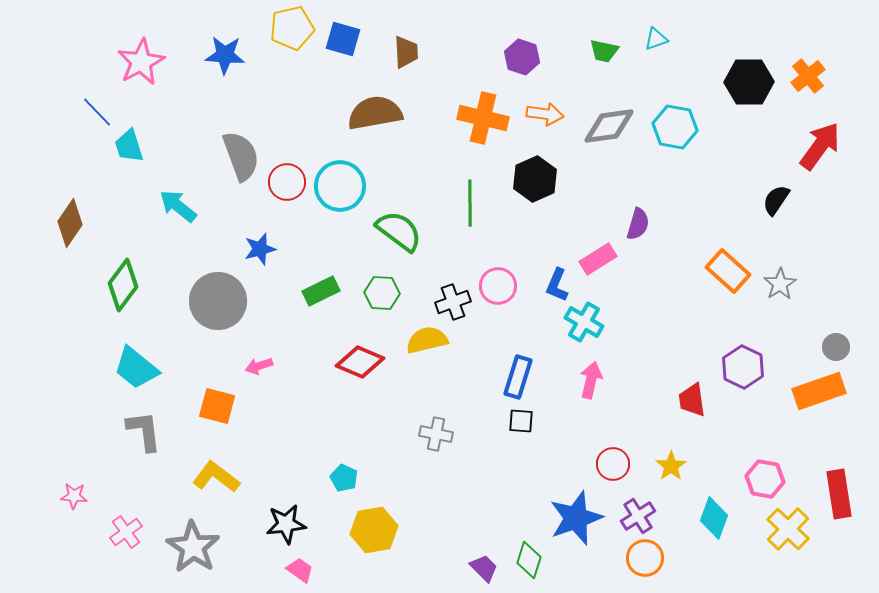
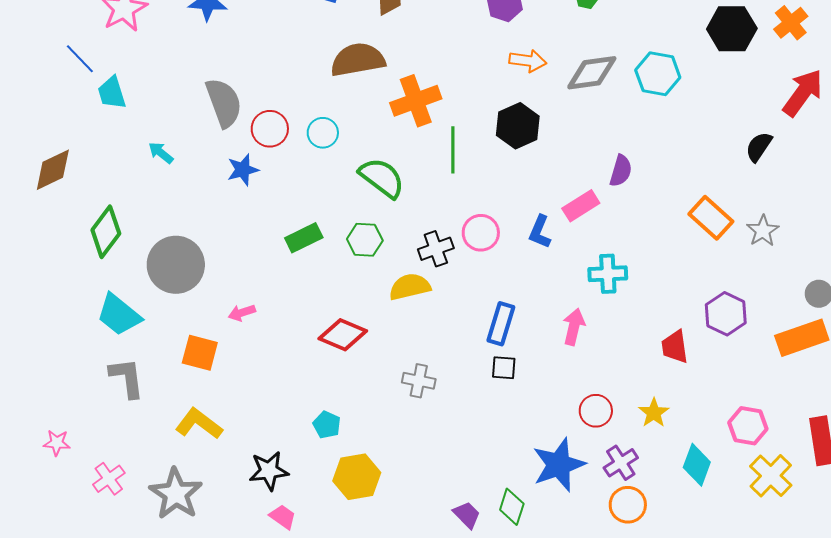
orange cross: (483, 118) -> (416, 101), moved, turned -33
cyan circle: (340, 186) -> (323, 133), size x0.6
cyan arrow: (178, 206) -> (161, 153), size x0.7
brown diamond: (70, 223) -> (53, 170), turned 30
blue star: (260, 249) -> (243, 170), moved
gray circle: (218, 301) -> (176, 265), moved
cyan cross: (584, 322) -> (608, 274), moved, turned -33
red diamond: (360, 362) -> (343, 335), moved

